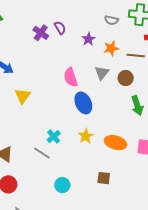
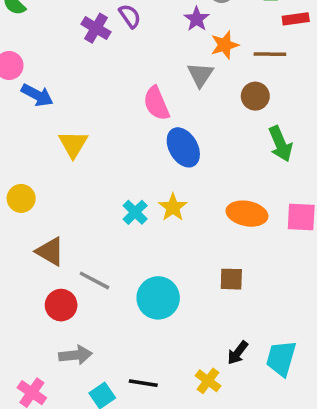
purple star: (88, 39) -> (197, 19), moved
gray triangle: (102, 73) -> (200, 75), moved
yellow star: (86, 136) -> (173, 207), moved
gray line: (42, 153) -> (94, 280), moved
cyan circle: (62, 185) -> (158, 298), size x1.5

